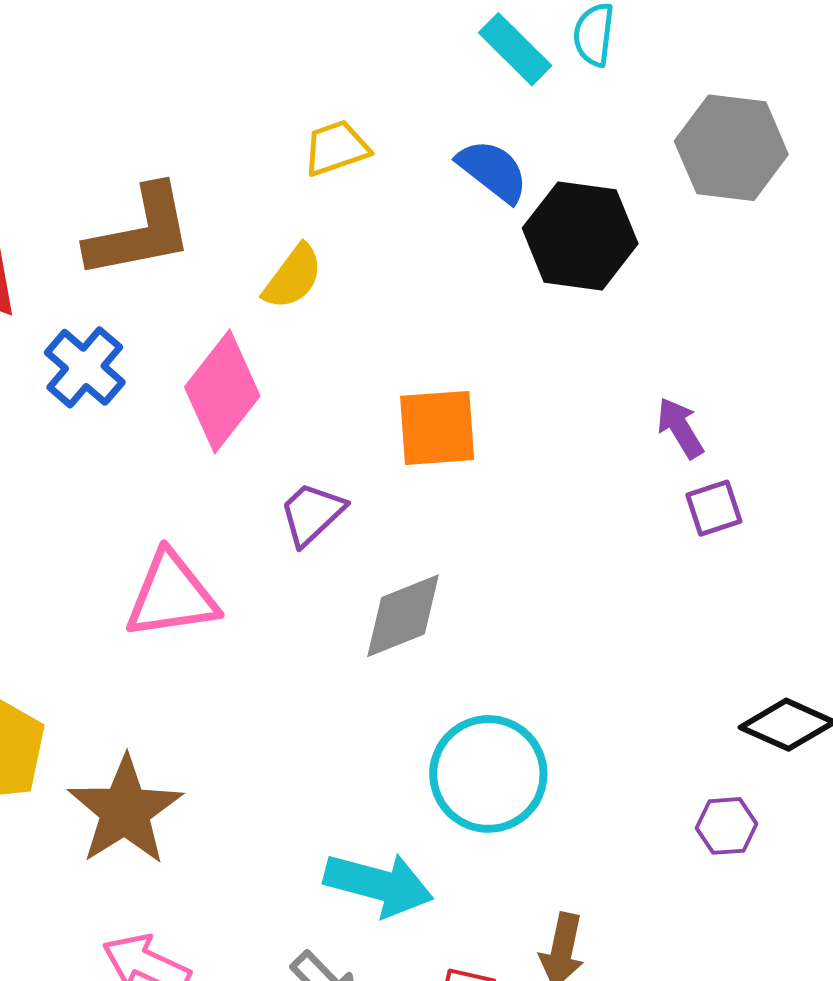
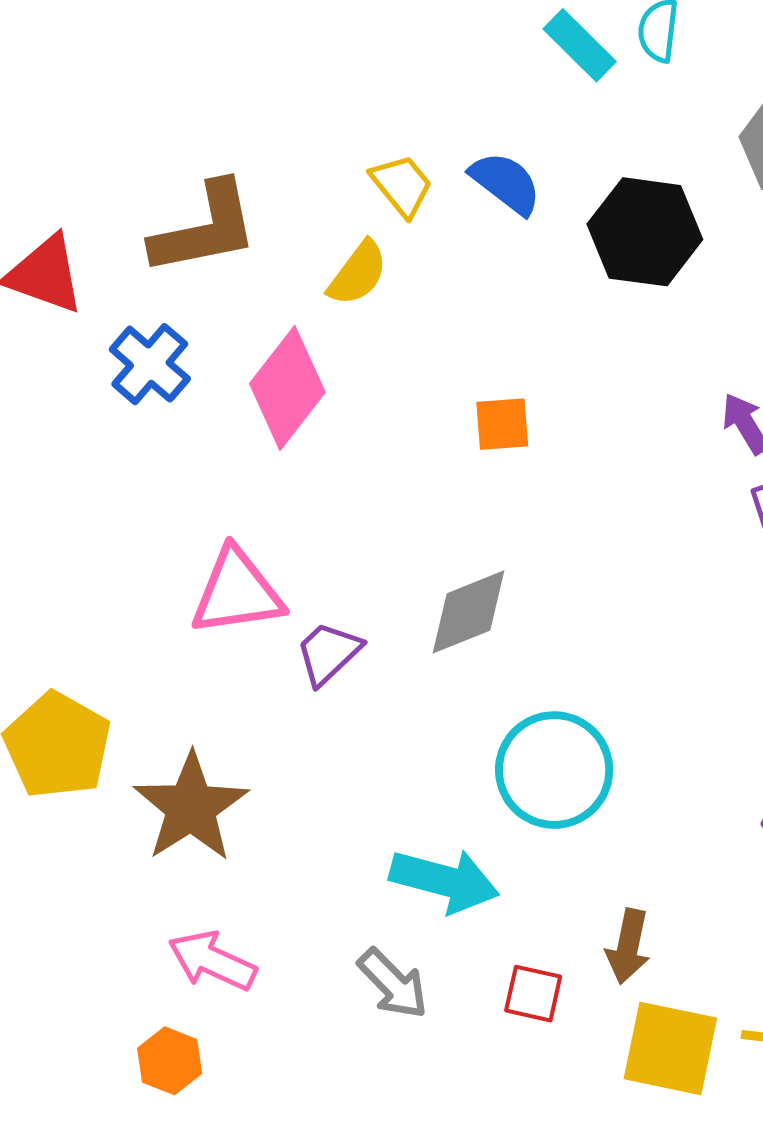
yellow trapezoid: (336, 148) -> (402, 185), moved, turned 70
blue semicircle: (493, 171) -> (506, 183), moved
orange square: (437, 428) -> (502, 424), size x0.7
purple trapezoid: (312, 514) -> (328, 653), moved

